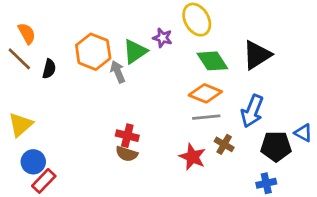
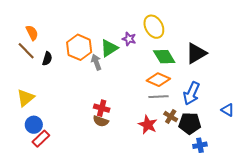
black pentagon: (276, 146) -> (190, 123), moved

